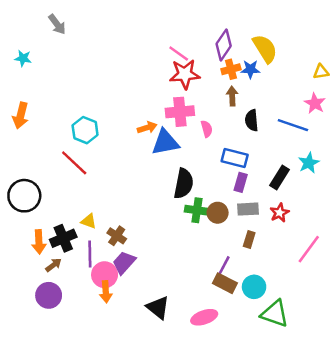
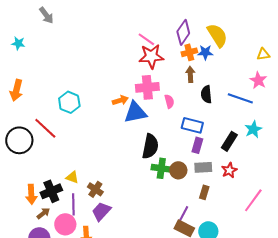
red line: (74, 163) -> (45, 128), moved
black circle: (24, 196) -> (19, 140), moved
pink circle: (105, 275) -> (65, 224), moved

